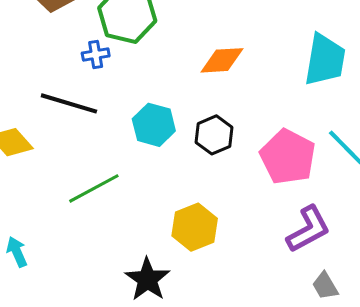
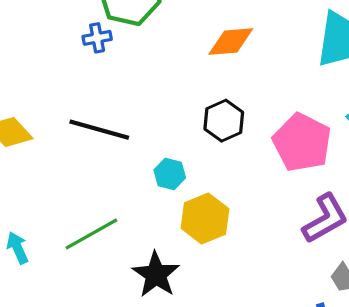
black line: (69, 103) -> (99, 130), moved
cyan hexagon: (154, 125) -> (170, 174), moved, size x0.7
green line: (94, 188) -> (91, 234), moved

